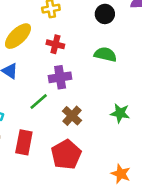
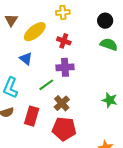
green semicircle: (105, 54) -> (109, 44), moved
brown cross: (72, 116) -> (62, 103), moved
red pentagon: (66, 155) -> (64, 129), turned 30

